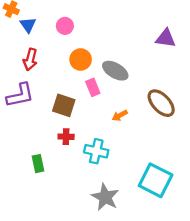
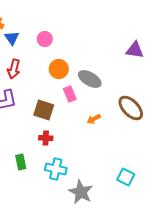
cyan cross: (96, 151) -> (56, 169), moved
cyan square: (156, 180) -> (126, 177), size x0.6

